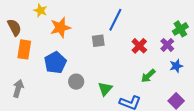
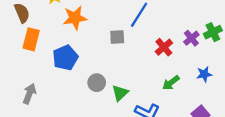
purple cross: (167, 45) -> (191, 38), moved
gray circle: (76, 82) -> (97, 83), moved
gray arrow: (18, 88) -> (29, 94), moved

